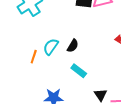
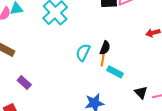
orange line: (34, 57) -> (103, 59), moved

